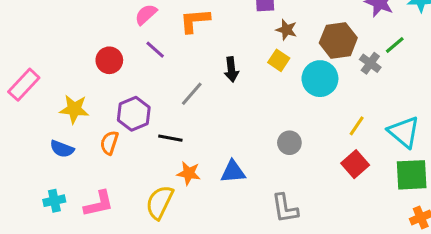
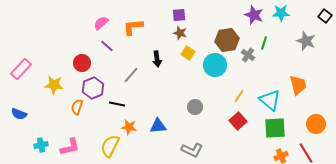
brown star: (286, 30) -> (180, 33), moved
green line: (395, 45) -> (264, 43), turned -32
red circle: (109, 60) -> (82, 63), moved
blue semicircle: (62, 149) -> (19, 114), moved
gray L-shape: (285, 208) -> (192, 150), turned -55

